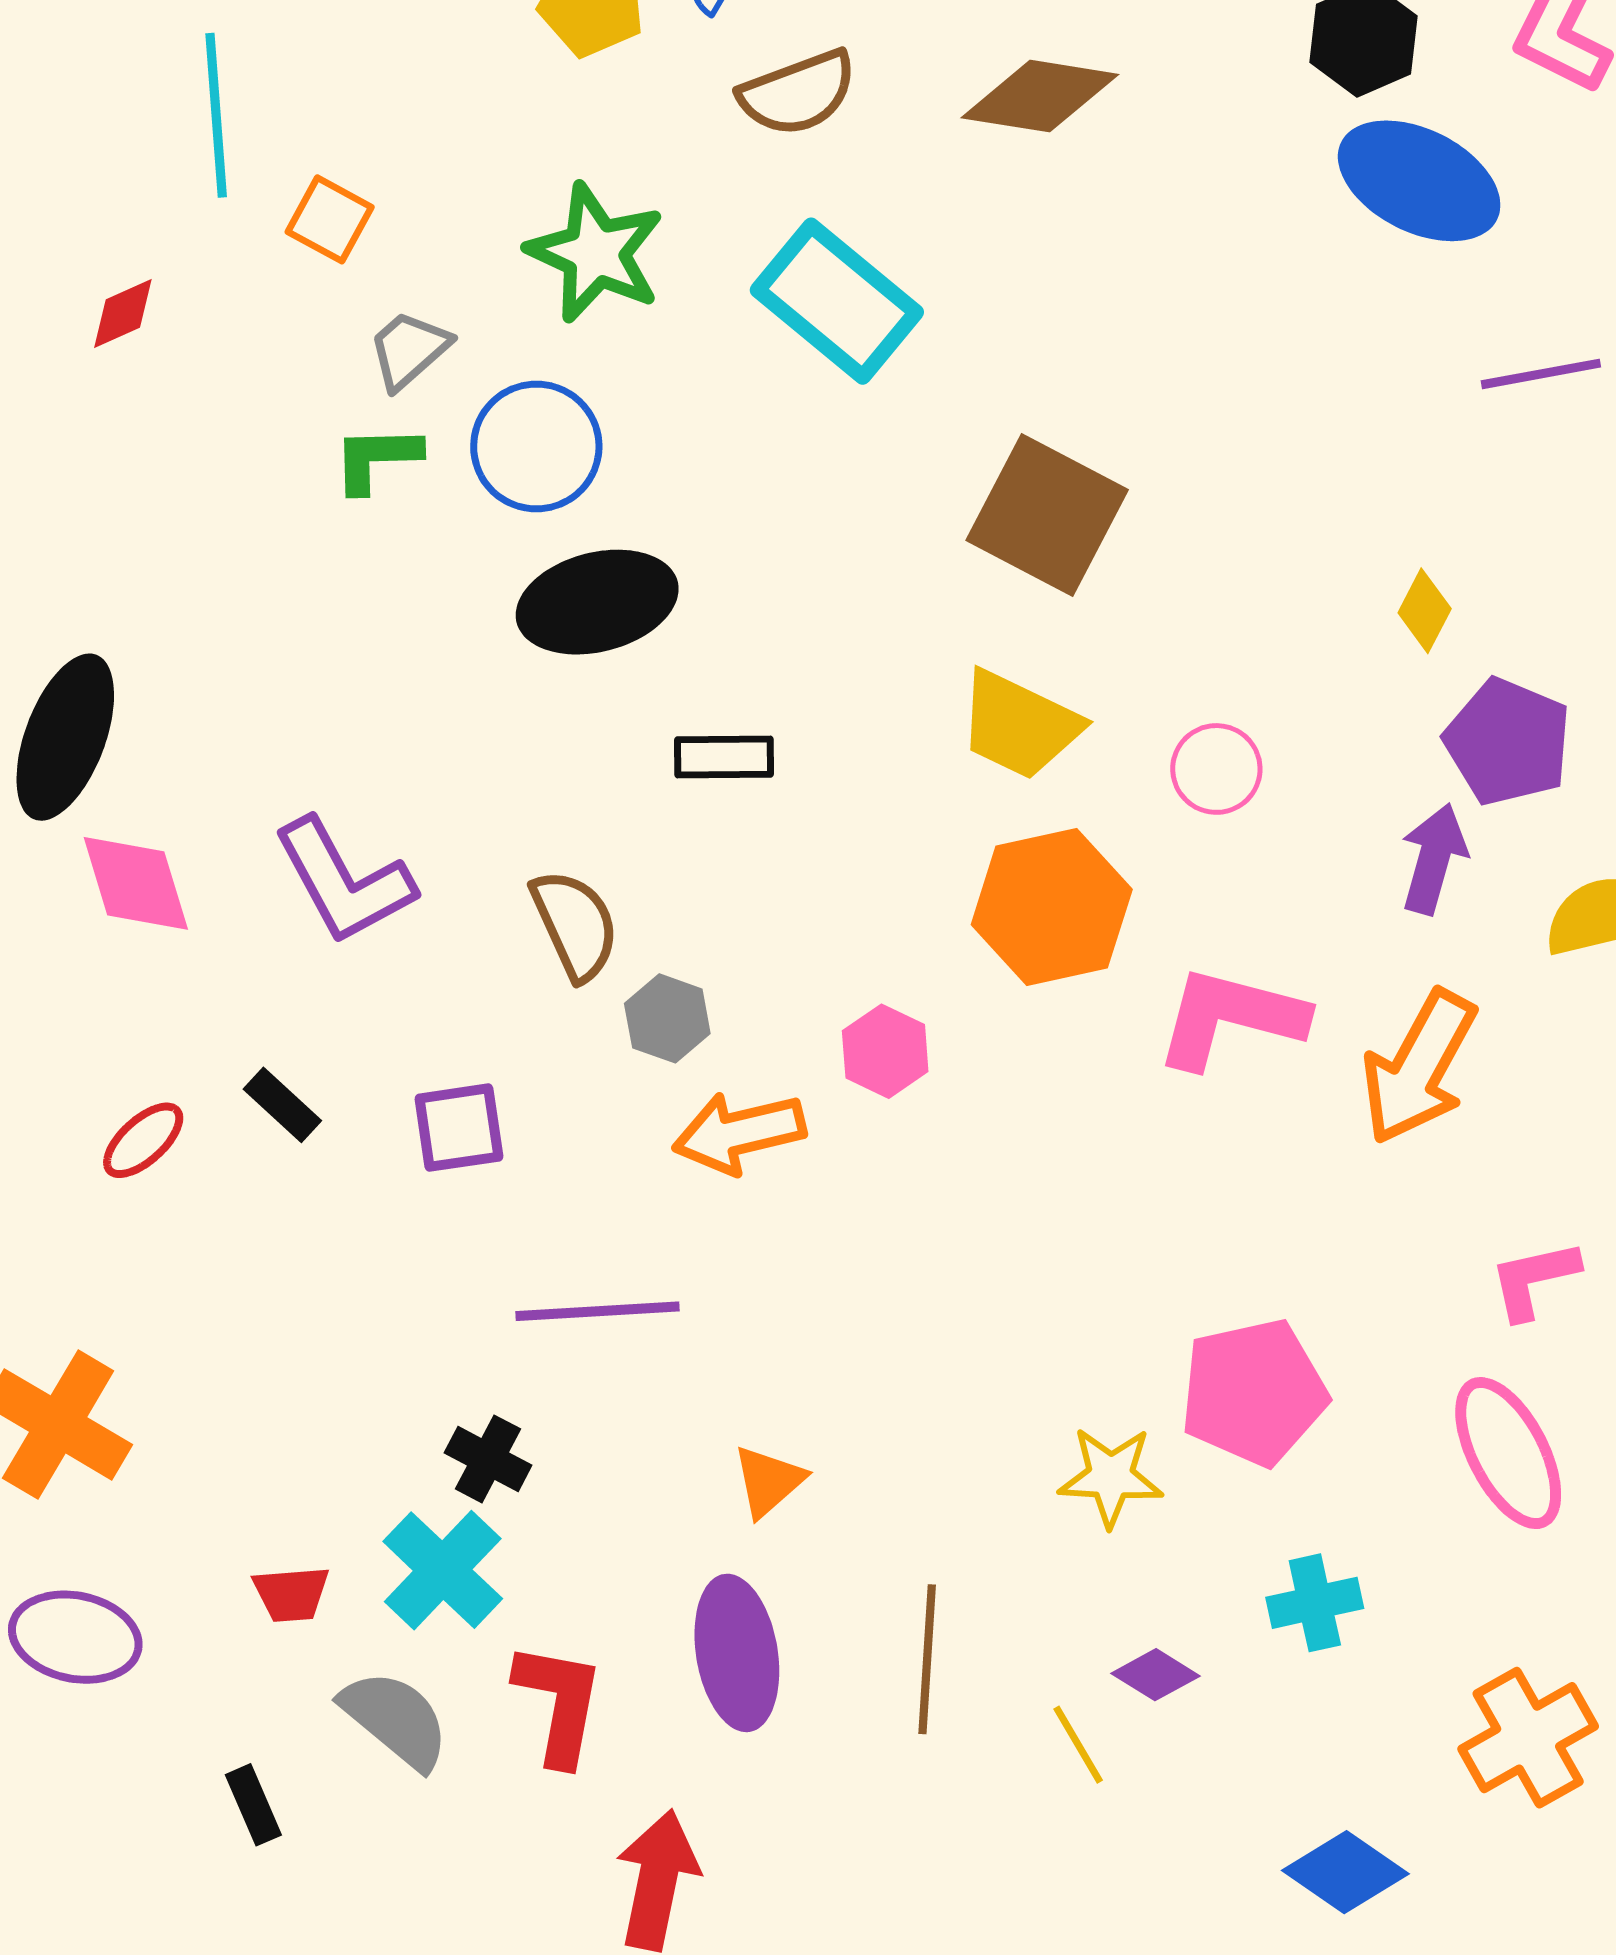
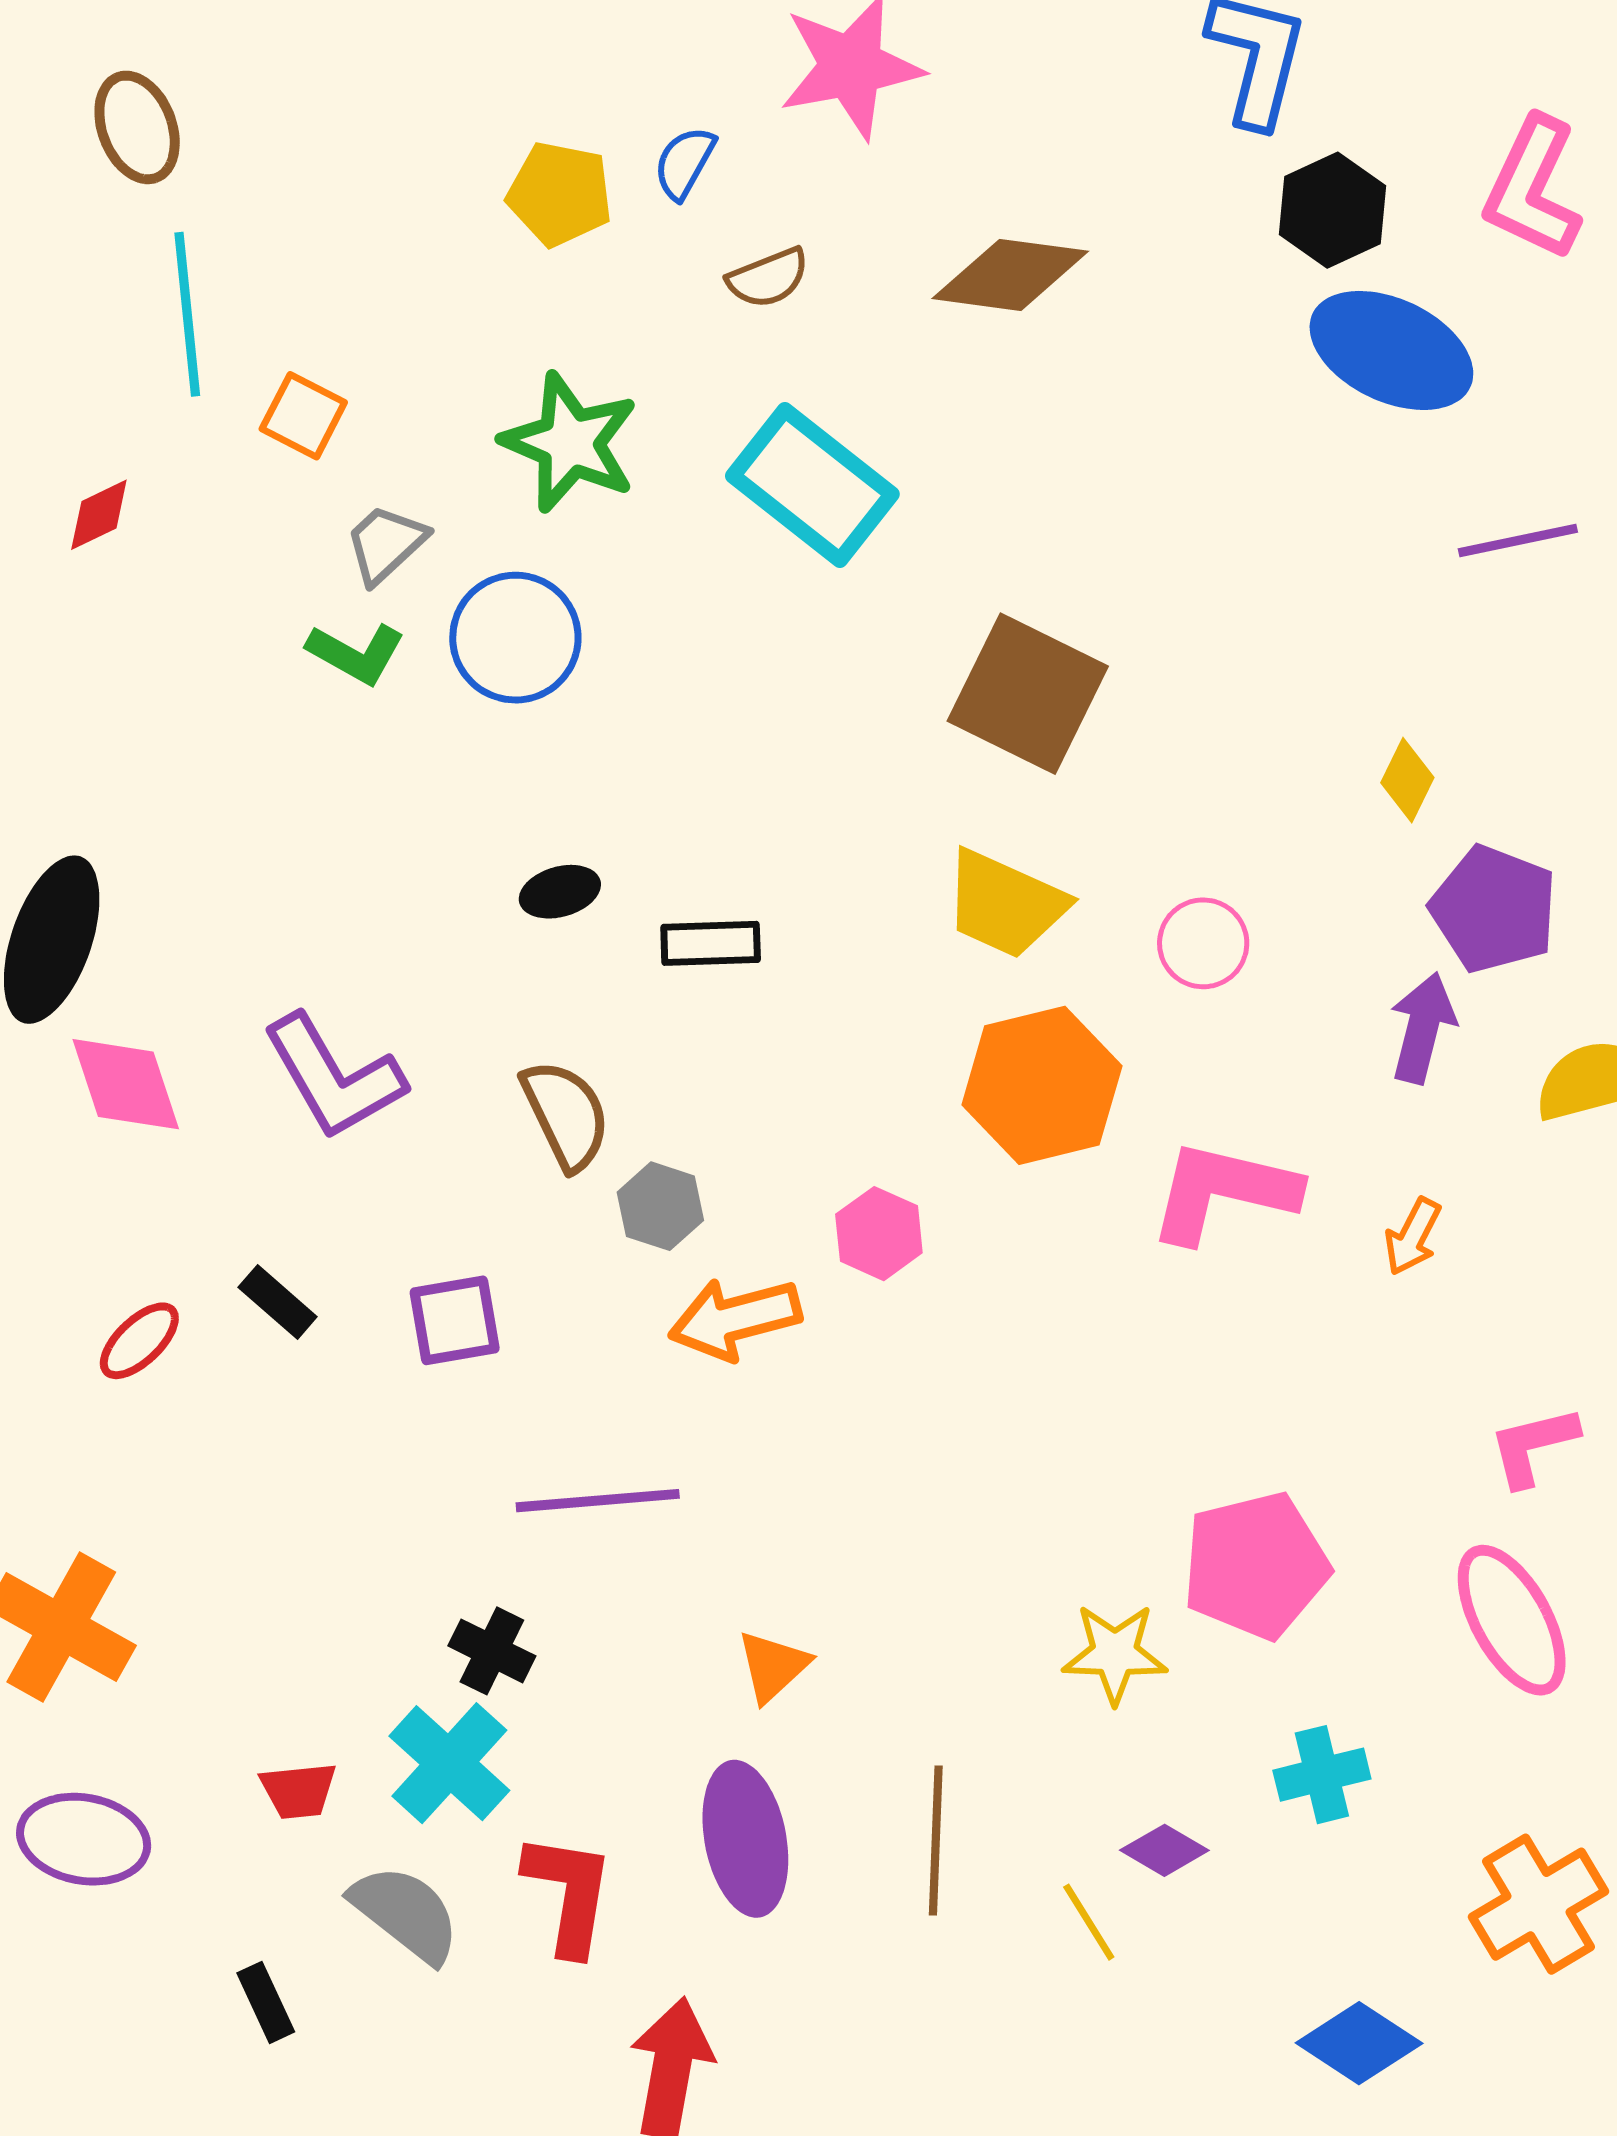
brown semicircle: (798, 93) -> (768, 278), size x0.7
green L-shape: (377, 458) -> (356, 653), turned -148
black ellipse: (597, 602) -> (560, 892), moved, size x0.5
orange arrow: (1419, 1067) -> (1413, 1236), size x0.5

